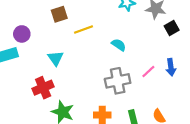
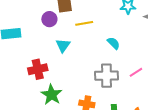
purple circle: (22, 34) -> (49, 19), moved
cyan triangle: (56, 58) -> (63, 45), moved

